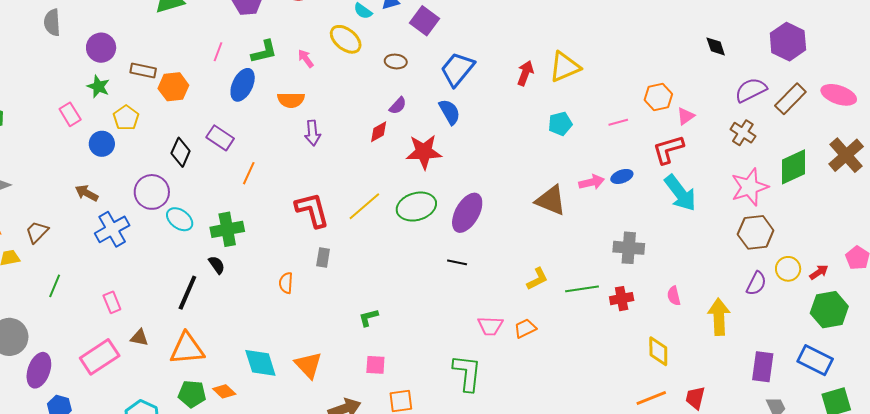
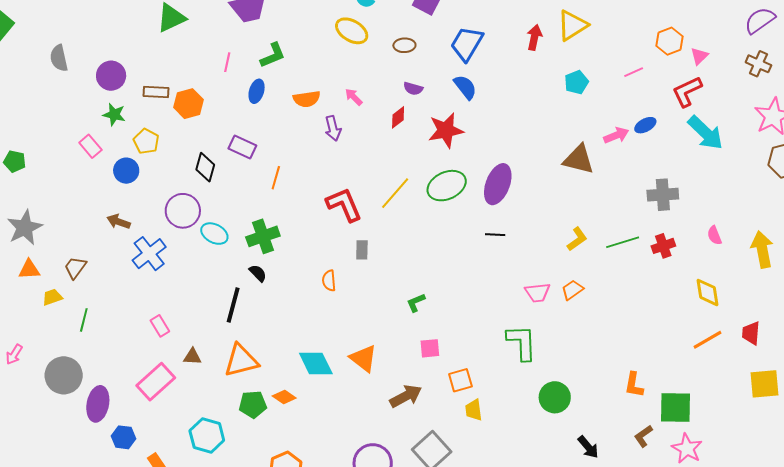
pink arrow: (306, 59) -> (354, 97), moved
blue ellipse: (243, 85) -> (257, 91), size x0.7
purple semicircle: (398, 106) -> (413, 89), turned 72
green line: (55, 286) -> (84, 320), moved

